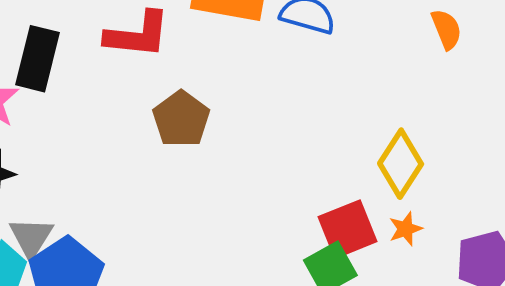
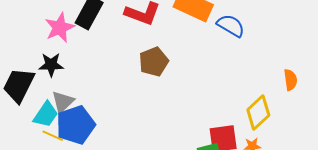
orange semicircle: (446, 29) -> (290, 80), moved

